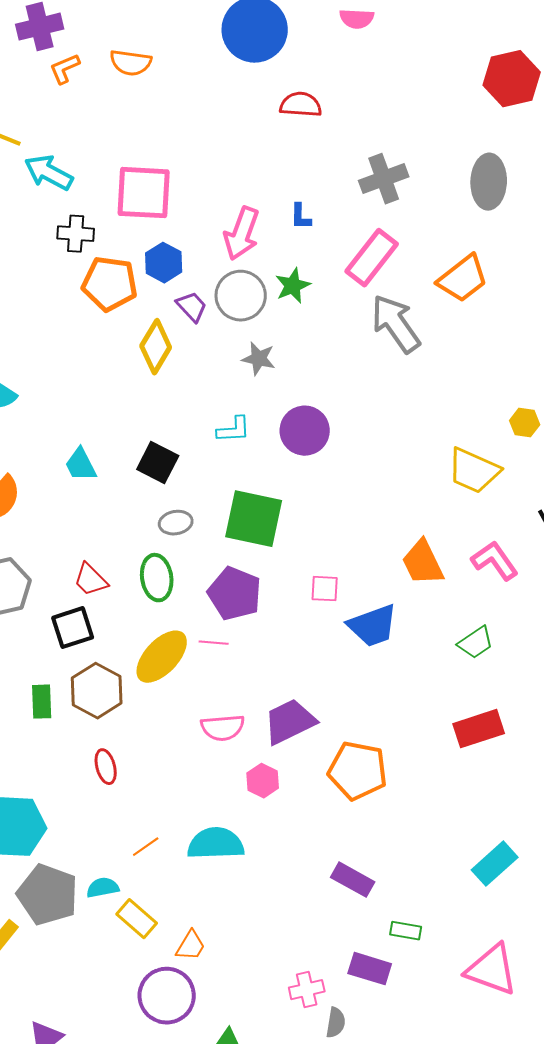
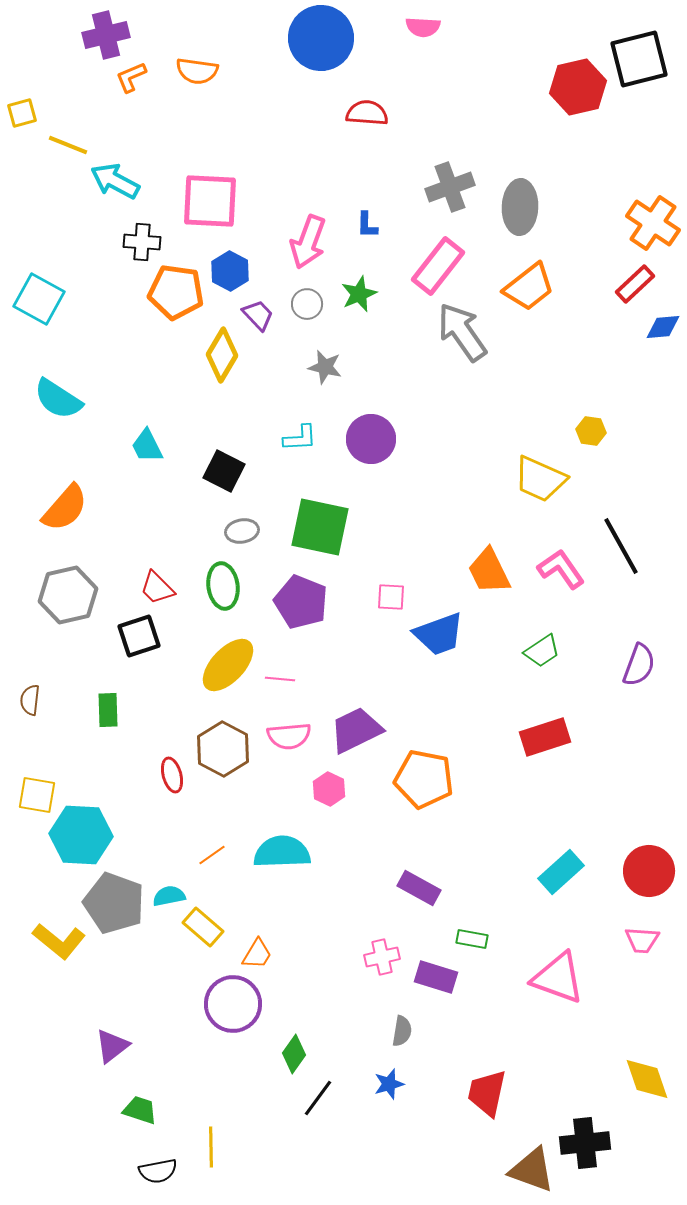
gray ellipse: (489, 182) -> (520, 207), moved
gray circle: (241, 296) -> (307, 304), size x0.6
cyan trapezoid: (81, 465) -> (147, 446), moved
pink line: (214, 643) -> (280, 679), moved
brown hexagon: (97, 691) -> (223, 749), moved
pink cross: (307, 990) -> (382, 957), moved

